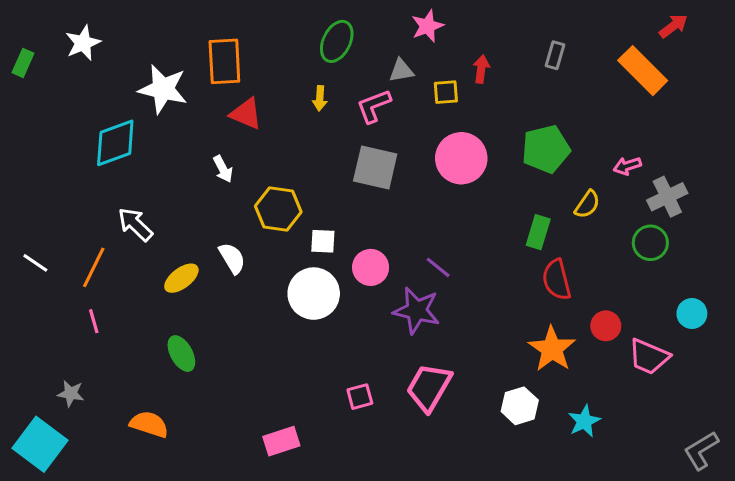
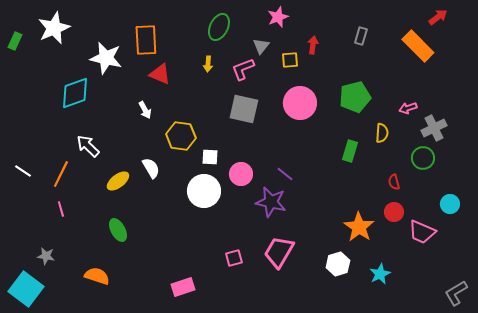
white star: (83, 43) -> (54, 28), size x1.4
gray triangle: (401, 71) -> (261, 46), turned -42
yellow semicircle: (587, 204) -> (382, 133), turned -30
red semicircle: (557, 280) -> (394, 182), moved, size x0.6

